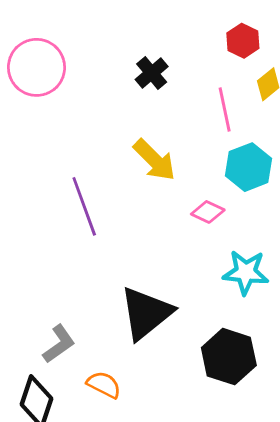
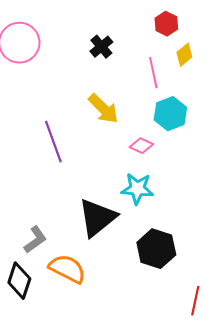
cyan star: (246, 272) -> (137, 189), moved
orange semicircle: (104, 385) -> (67, 269), size x1.5

